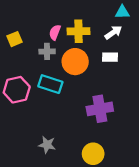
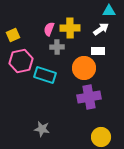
gray cross: (47, 51) -> (57, 47), moved
orange circle: (75, 62) -> (84, 68), moved
pink hexagon: (17, 90) -> (21, 61), moved
yellow circle: (93, 154) -> (101, 137), moved

